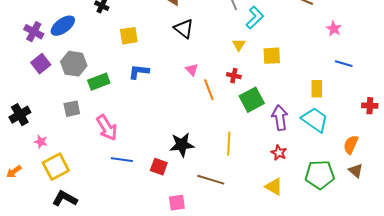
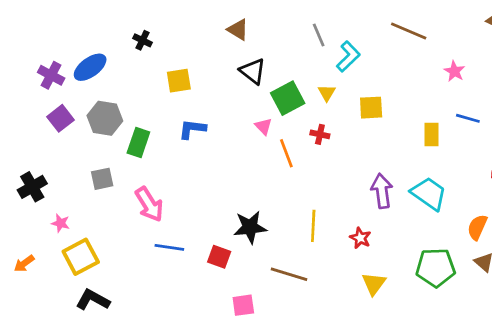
green rectangle: (99, 82) -> (138, 143), turned -50
yellow rectangle: (317, 89) -> (432, 134), moved
green square: (252, 100) -> (288, 98), moved
red star: (279, 153) -> (360, 238), moved
yellow triangle: (274, 187) -> (374, 284), turned 36

